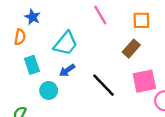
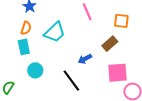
orange semicircle: (20, 37) -> (26, 28), moved
blue arrow: (67, 70) -> (85, 59), moved
black line: (104, 85) -> (71, 81), moved

